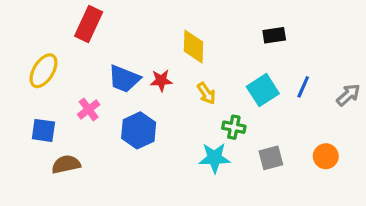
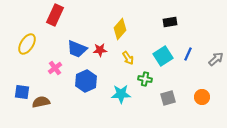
yellow diamond: (193, 47) -> (120, 29), turned 40
blue square: (43, 130) -> (22, 92), moved
cyan star: (214, 158) -> (121, 94), moved

